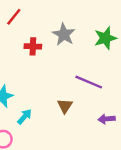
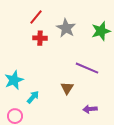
red line: (14, 17) -> (36, 17), moved
purple arrow: (107, 119) -> (90, 109), moved

